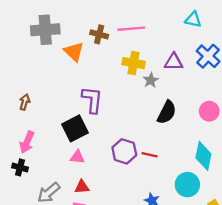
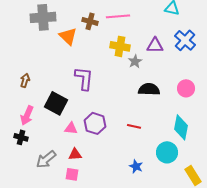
black semicircle: (167, 112) -> (149, 89), turned -115
black square: (75, 128) -> (56, 103), moved, turned -35
purple hexagon: (124, 151) -> (95, 123), moved

